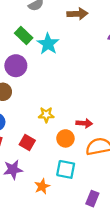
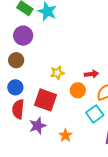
red square: (27, 142) -> (45, 100), size x1.6
cyan square: (66, 169) -> (95, 114), moved, turned -36

